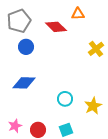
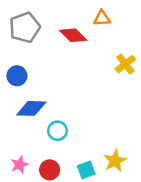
blue circle: (26, 47) -> (17, 76), moved
cyan circle: (65, 99) -> (57, 131), moved
yellow star: (93, 106) -> (115, 161), moved

